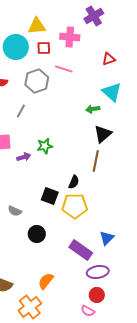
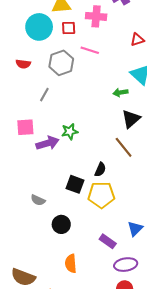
purple arrow: (24, 157) -> (48, 143), size x1.5
brown line: (96, 161) -> (124, 147), turned -50
purple rectangle: (81, 250) -> (108, 241), size x0.7
orange semicircle: (46, 281) -> (71, 263), moved, turned -42

